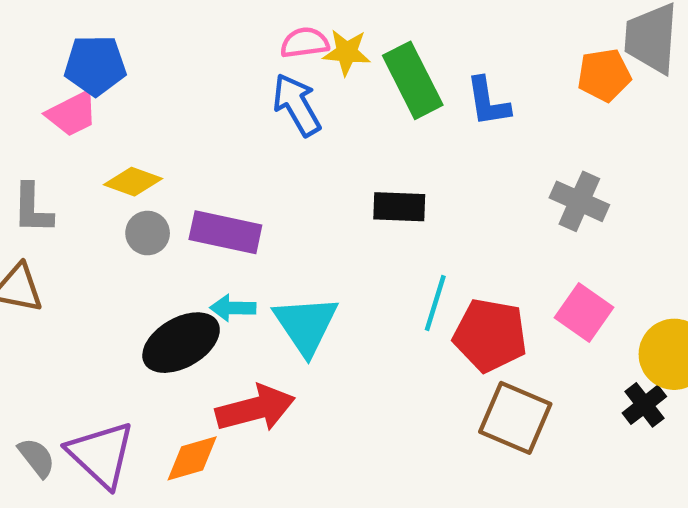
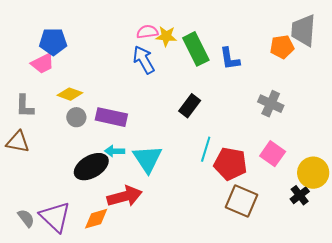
black rectangle: (399, 207) -> (190, 106), turned -55

